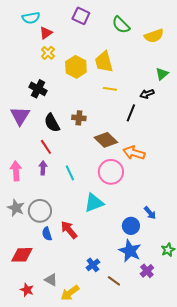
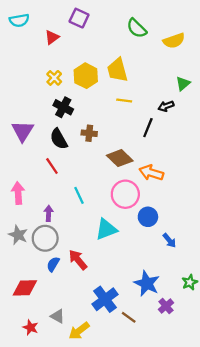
purple square: (81, 16) -> (79, 18), moved
cyan semicircle: (31, 18) -> (19, 20), moved
yellow cross: (48, 53) -> (54, 78), moved
black cross: (38, 89) -> (63, 107), moved
purple arrow: (43, 168) -> (49, 213), moved
blue circle: (131, 226) -> (148, 217), moved
blue semicircle: (47, 234) -> (53, 264), turned 48
blue cross: (93, 265) -> (105, 299), size x1.6

